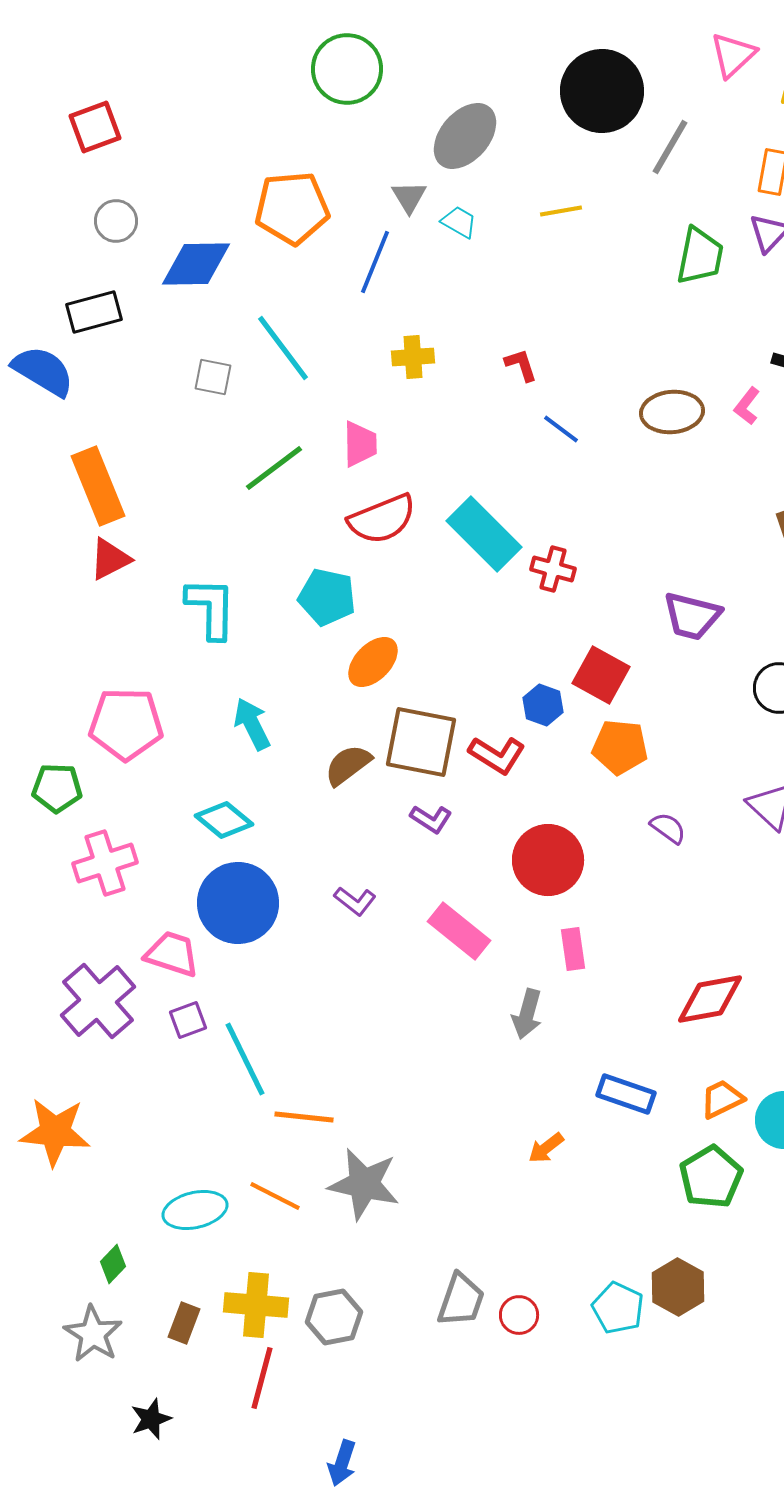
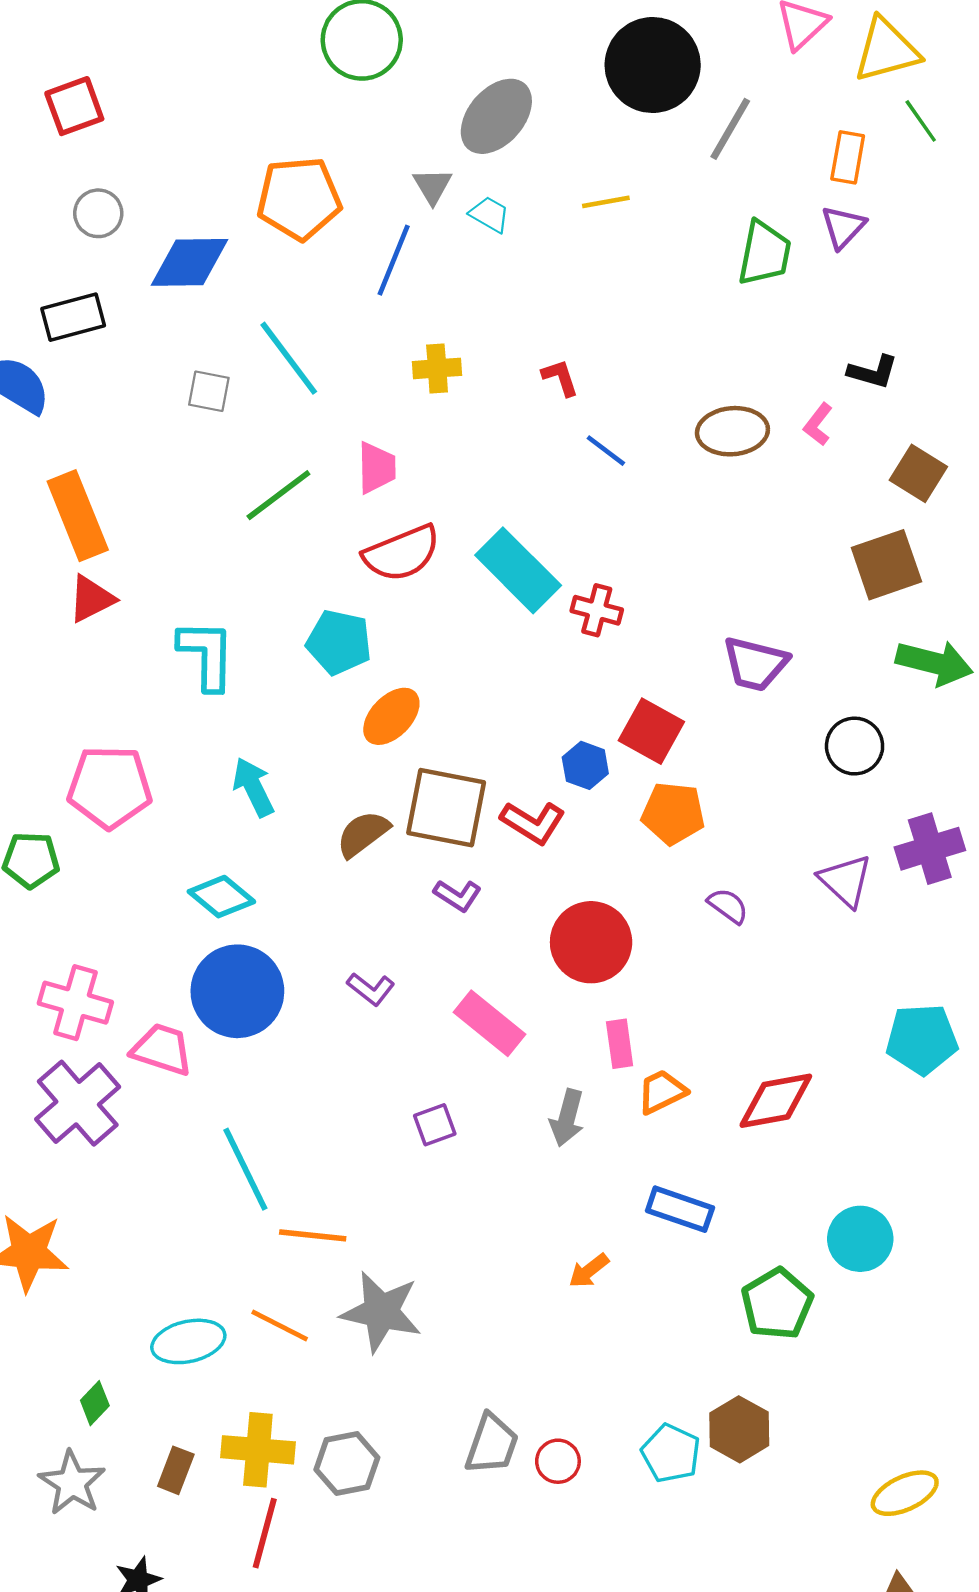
pink cross: (105, 863) -> (75, 1003), moved, turned 34
purple square: (188, 1020) -> (435, 1125), moved
orange trapezoid: (722, 1099) -> (662, 1092), moved

